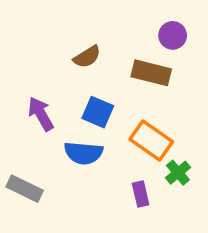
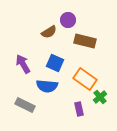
purple circle: (173, 35) -> (68, 20), moved
gray rectangle: (25, 189) -> (25, 105), moved

